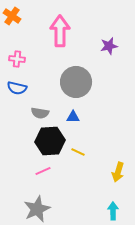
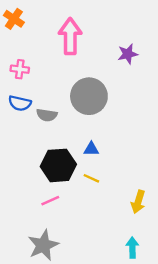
gray semicircle: (40, 113) -> (47, 115), moved
blue triangle: (73, 117) -> (91, 149), moved

